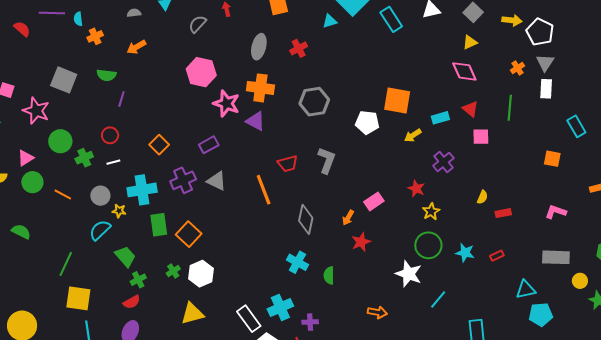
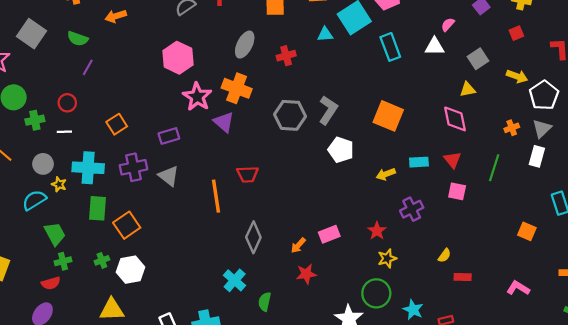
orange square: (397, 100) -> (388, 116), moved
gray L-shape: (327, 160) -> (328, 110), moved

